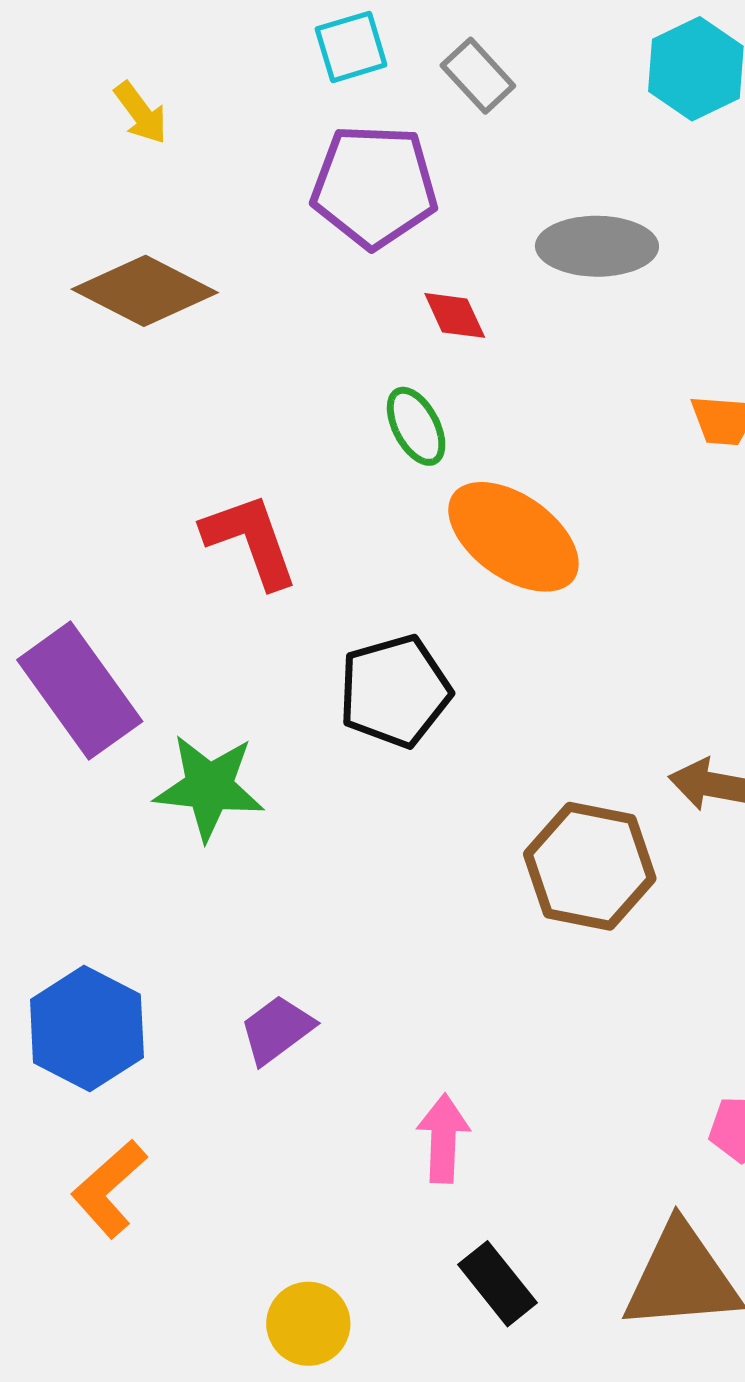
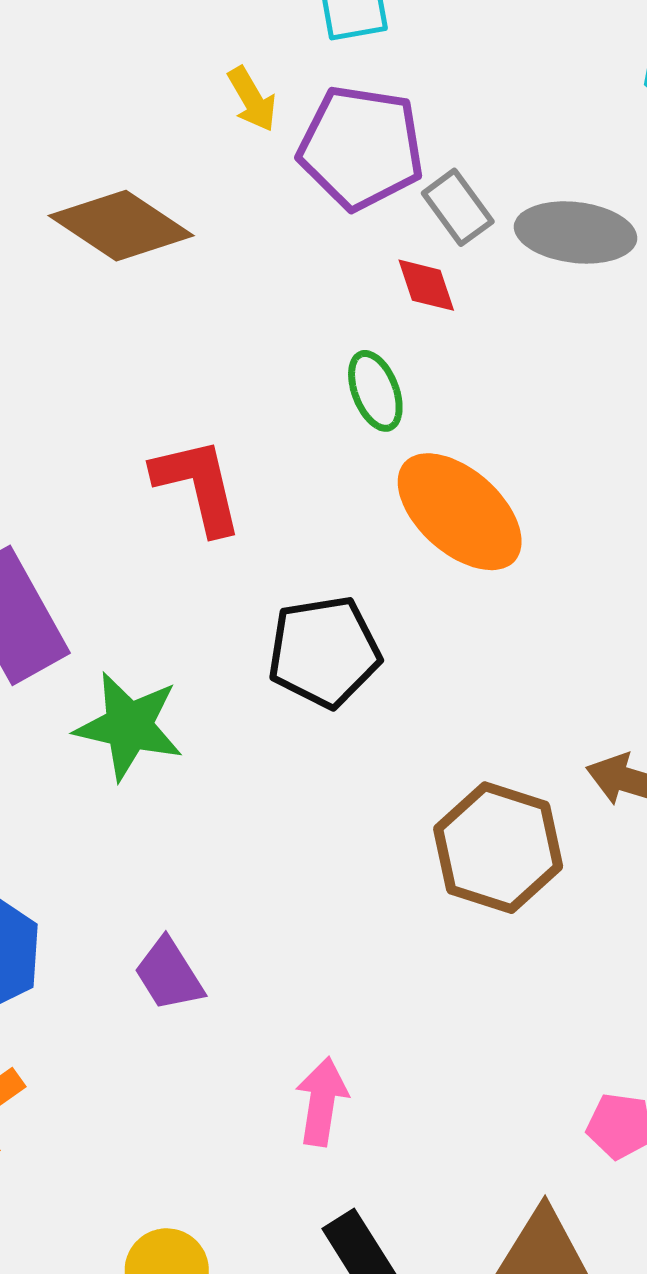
gray rectangle: (478, 76) -> (458, 207), moved
yellow arrow: (141, 113) -> (252, 99), moved
purple trapezoid: (277, 1030) -> (169, 975), turned -92

